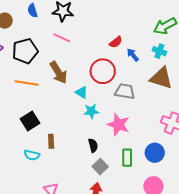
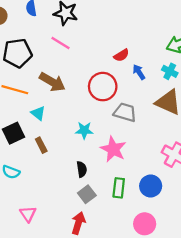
brown arrow: (58, 72) -> (52, 82), turned -35
cyan triangle: (82, 92) -> (38, 113), moved
brown rectangle: (51, 141) -> (41, 145), moved, turned -32

